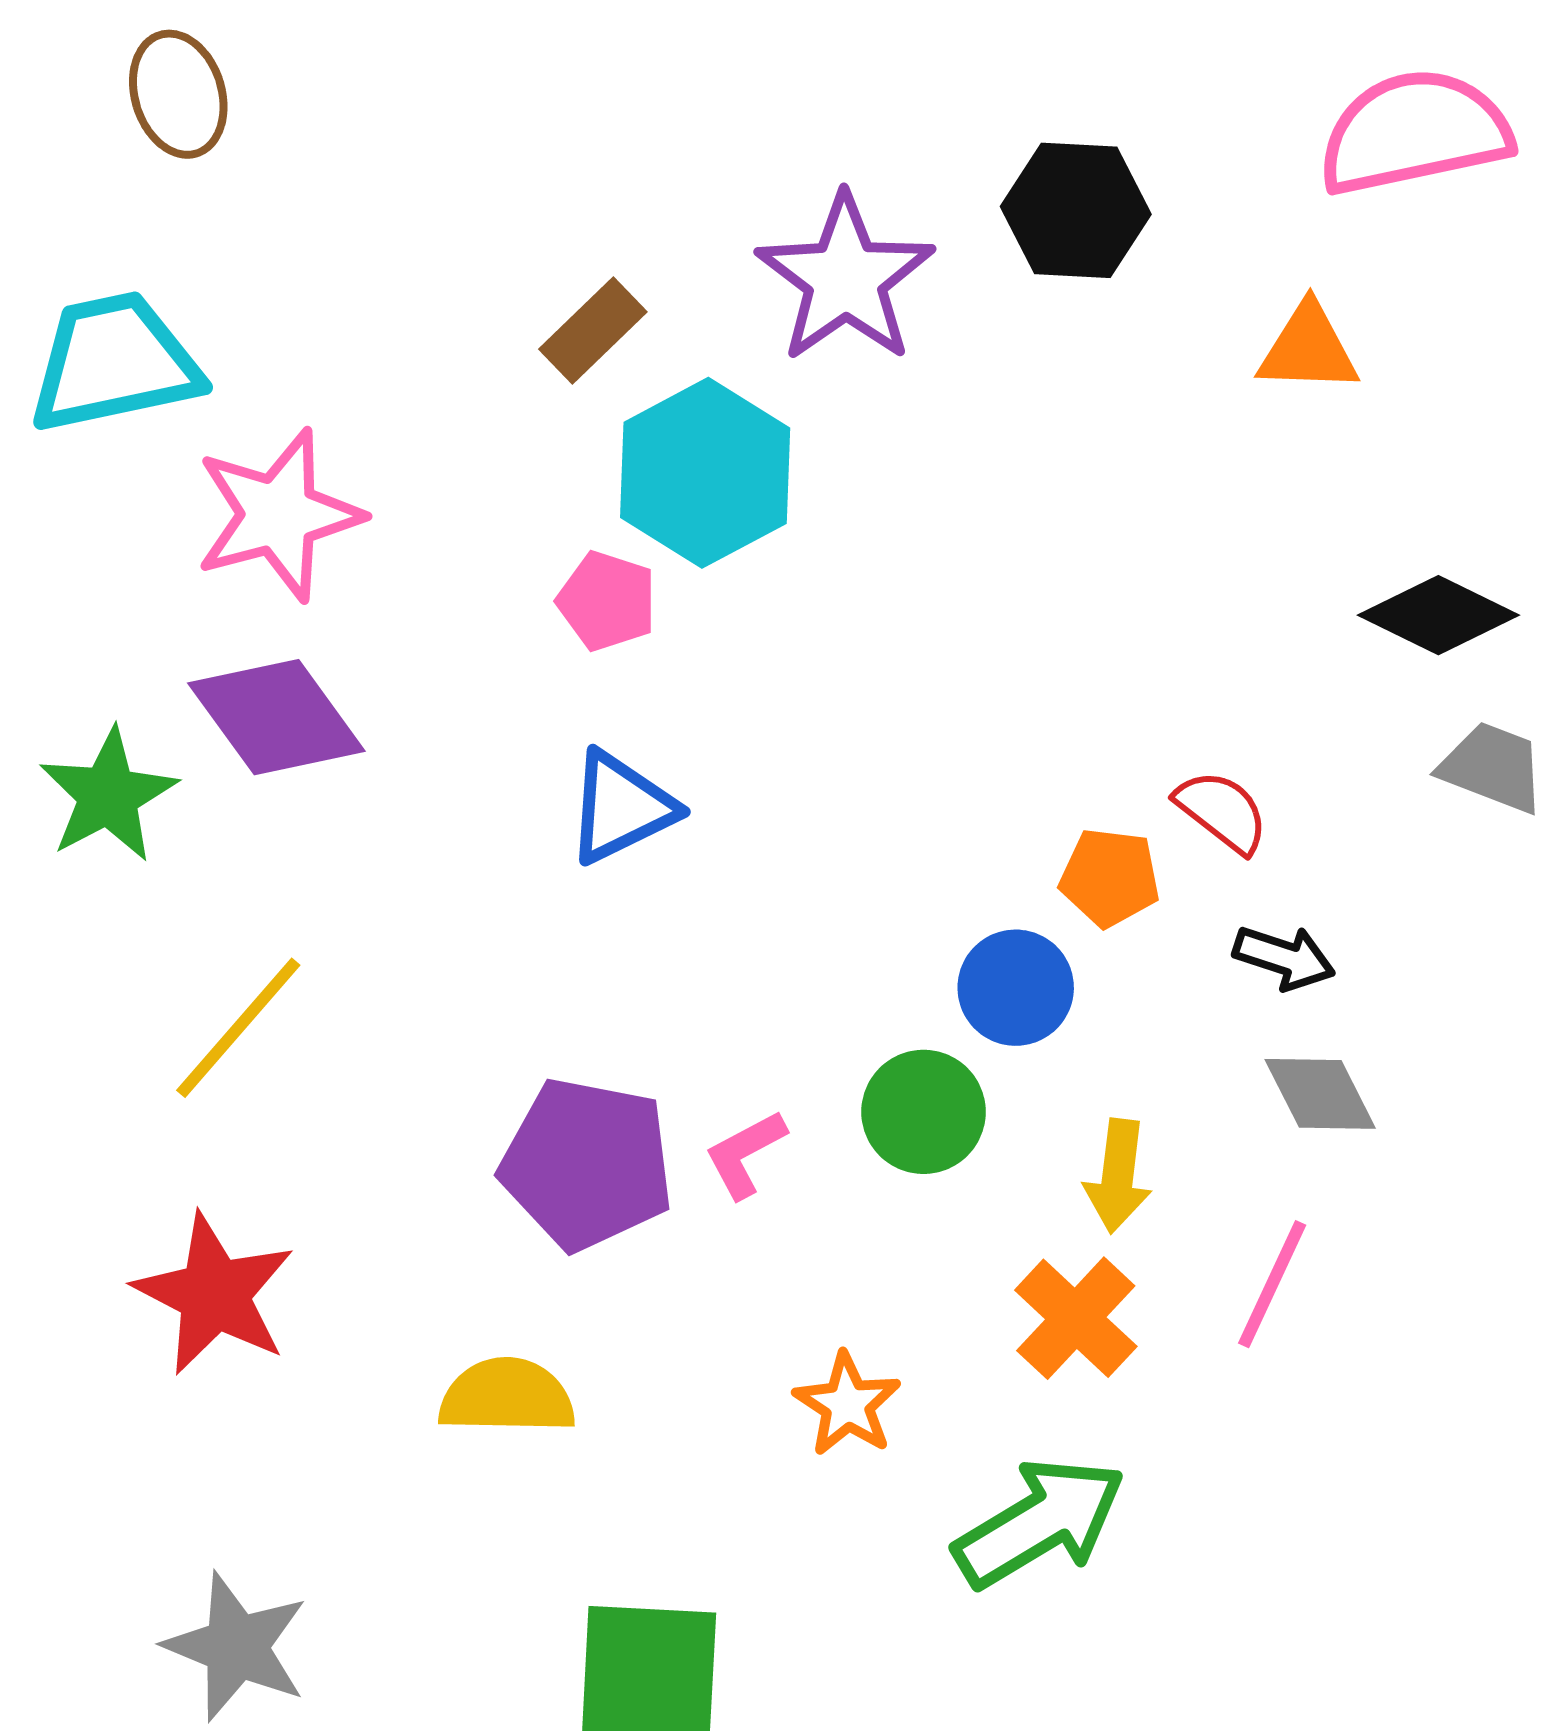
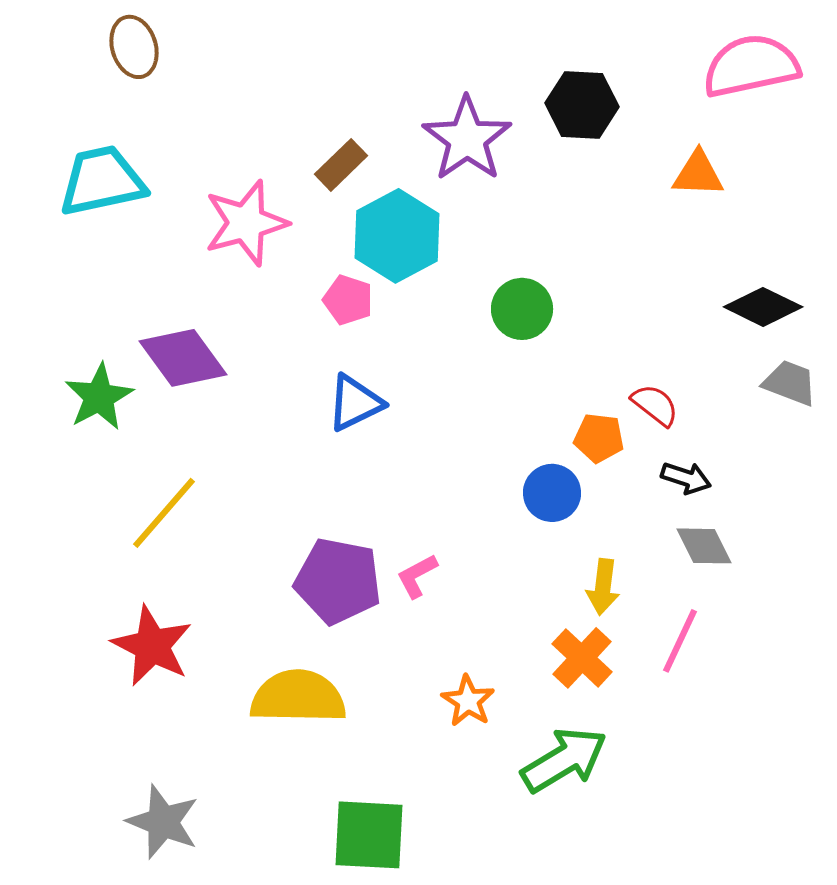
pink star: (278, 515) -> (246, 223), moved
green circle: (924, 1112) -> (522, 309), moved
yellow semicircle: (507, 1396) -> (298, 697), size x1.4

